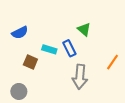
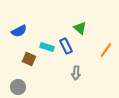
orange line: (112, 62) -> (106, 50), moved
gray arrow: (80, 77) -> (76, 73), size x0.6

